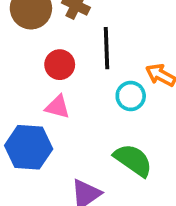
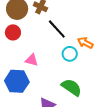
black line: (107, 48) -> (57, 29), turned -40
red circle: (60, 65) -> (13, 32), moved

